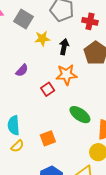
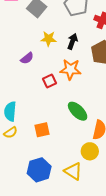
yellow star: (42, 39) -> (49, 39), moved

